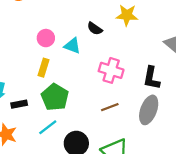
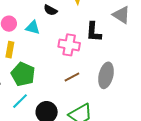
black L-shape: (151, 78) -> (94, 32), moved

